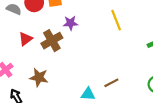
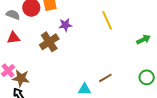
red triangle: (26, 39) -> (13, 38), moved, turned 32
brown star: (39, 77) -> (21, 78), moved

